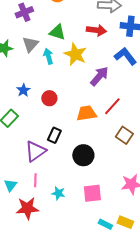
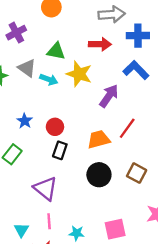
gray triangle: (30, 44) -> (27, 68), turned -30
cyan arrow: (48, 56) -> (49, 79), turned 133
black rectangle: (54, 135) -> (60, 150), moved
brown square: (124, 135) -> (137, 173), moved
purple triangle: (35, 151) -> (46, 188), turned -40
black circle: (83, 155) -> (99, 175), moved

